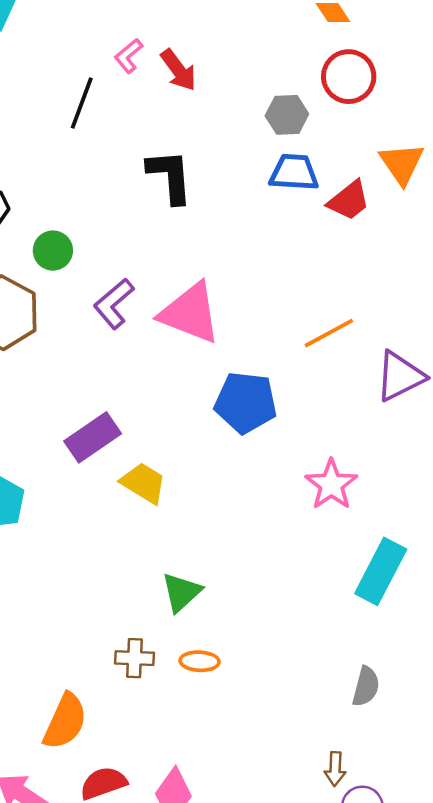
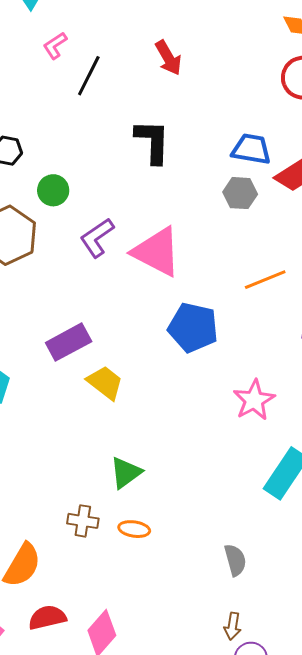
pink L-shape: (128, 56) -> (55, 46), moved
gray hexagon: (287, 115) -> (240, 193), moved
gray semicircle: (366, 686) -> (235, 560), moved, turned -36

